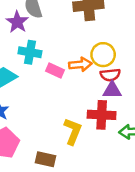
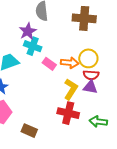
purple star: (17, 22) -> (28, 31), moved
red cross: (102, 115) -> (68, 113), moved
yellow L-shape: (73, 131) -> (71, 89), moved

